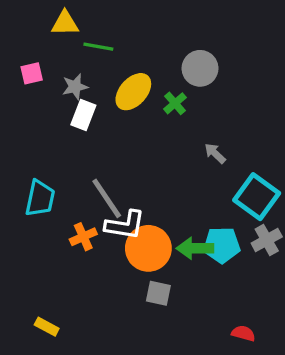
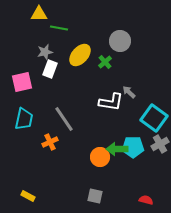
pink square: (32, 73) -> (22, 82), moved, size x1.5
white L-shape: (125, 225) -> (111, 102), moved
orange circle: (148, 248) -> (100, 157), moved, size x0.7
gray square: (158, 293) -> (95, 196), moved

